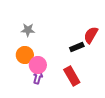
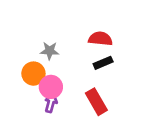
gray star: (28, 30) -> (50, 51), moved
red semicircle: (91, 35) -> (100, 39), moved, turned 66

